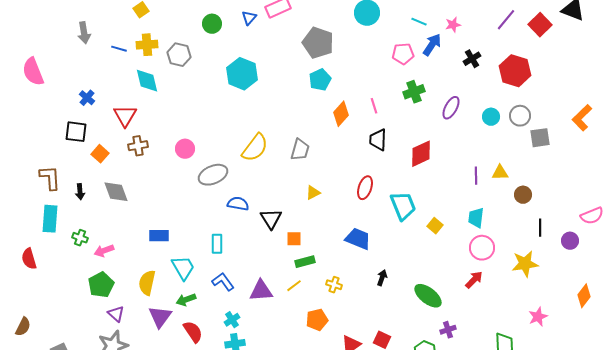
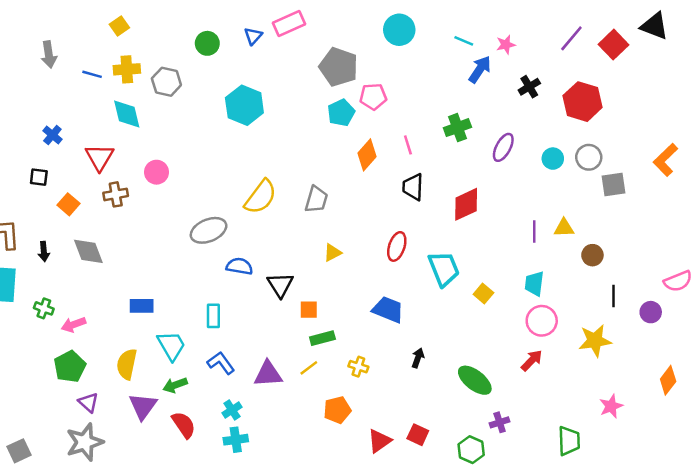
pink pentagon: (403, 54) -> (373, 97), moved
black square: (76, 132) -> (39, 177), size x0.7
pink circle: (185, 149) -> (157, 172), moved

